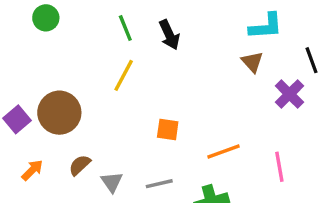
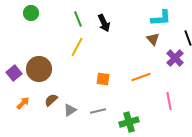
orange line: (223, 152) -> (141, 77), moved
gray triangle: (112, 182) -> (70, 110), turned 32

